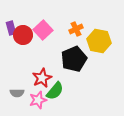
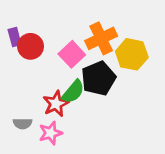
orange cross: (76, 29) -> (101, 38), size x1.6
pink square: (43, 30) -> (72, 54), moved
green semicircle: (55, 91) -> (73, 92), moved

